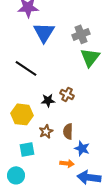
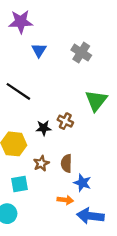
blue triangle: (44, 32) -> (39, 50), size x0.6
gray cross: (81, 34) -> (81, 53), turned -36
green triangle: (90, 57) -> (96, 101), moved

